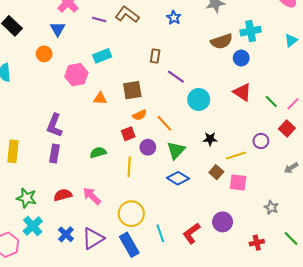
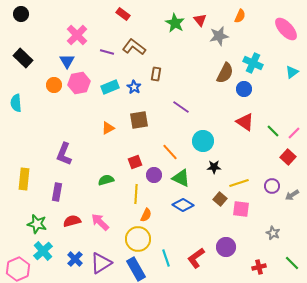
blue star: (174, 18) -> (134, 87), moved
cyan cross: (251, 31) -> (253, 63), turned 36
brown semicircle: (222, 41) -> (225, 73), turned -45
brown rectangle: (155, 56) -> (156, 74), moved
pink hexagon: (76, 75) -> (79, 83), moved
orange triangle: (100, 98) -> (108, 128), turned -32
cyan circle: (199, 99) -> (203, 141), moved
orange semicircle: (140, 115) -> (146, 215), moved, turned -40
purple circle: (261, 141) -> (272, 186), moved
green triangle: (176, 150) -> (181, 178), turned -48
purple rectangle: (54, 153) -> (57, 192), moved

